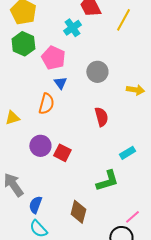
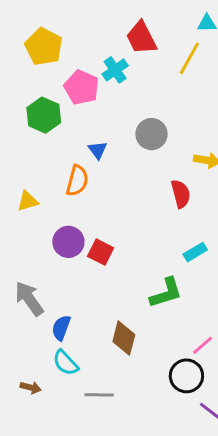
green hexagon: (23, 44) -> (44, 115), moved
pink pentagon: (53, 58) -> (82, 87), moved
red semicircle: (101, 117) -> (181, 194), moved

